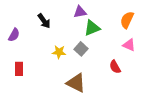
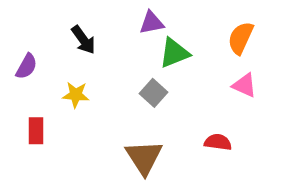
yellow star: (59, 52) -> (76, 95), moved
red semicircle: (115, 67) -> (218, 142), moved, turned 128
brown triangle: (76, 83) -> (144, 157), turned 30

